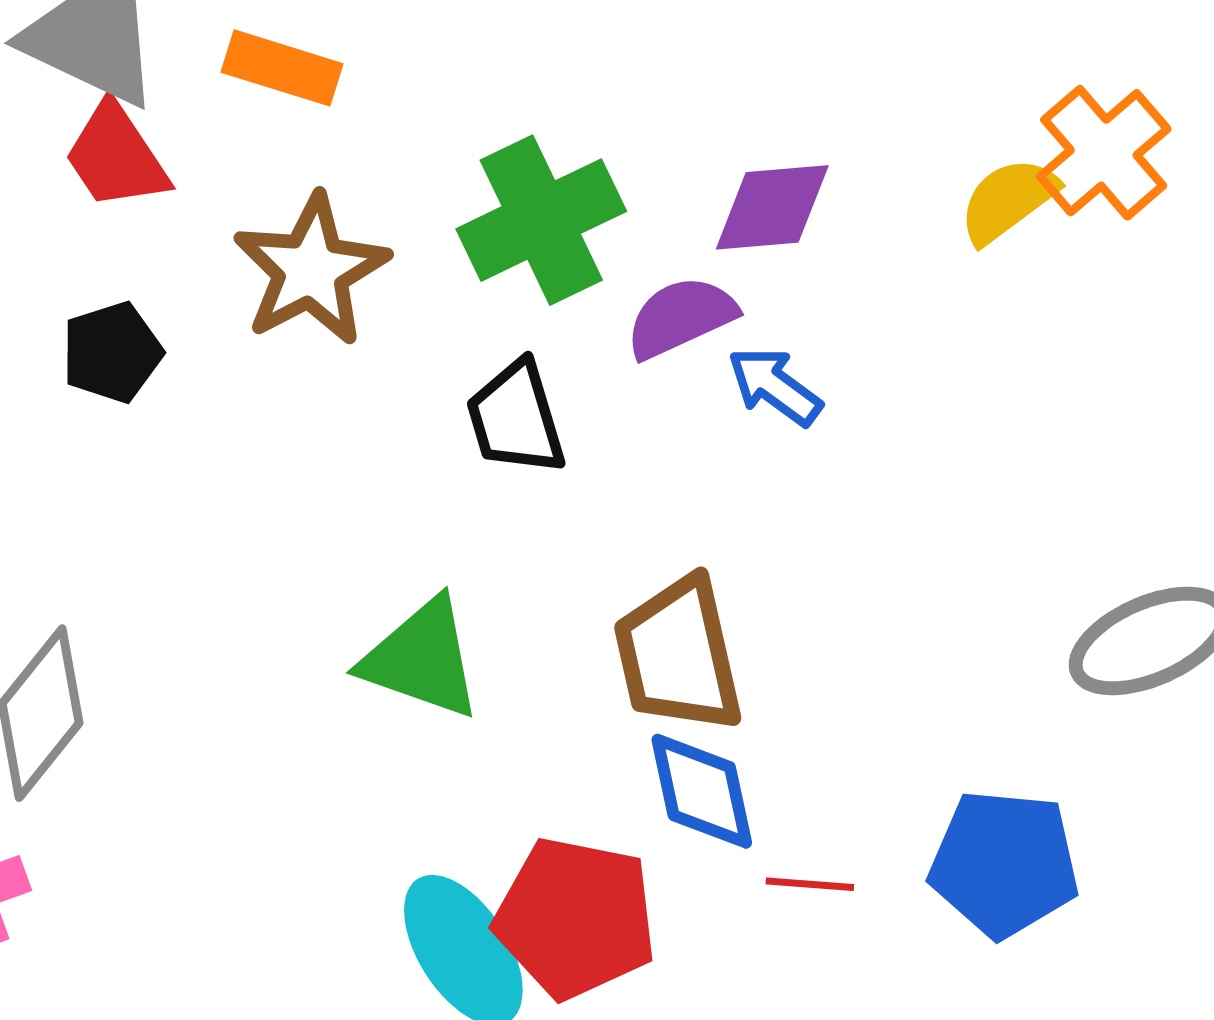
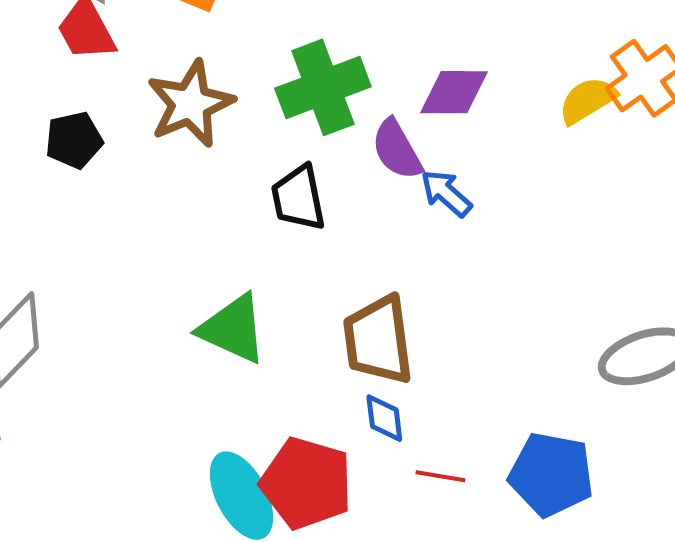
purple semicircle: (681, 317) -> (397, 149), turned -100
blue diamond: (702, 791) -> (384, 418), size x0.7

